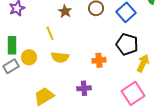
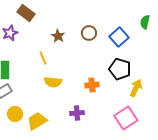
yellow circle: (29, 57) -> (15, 114), moved

